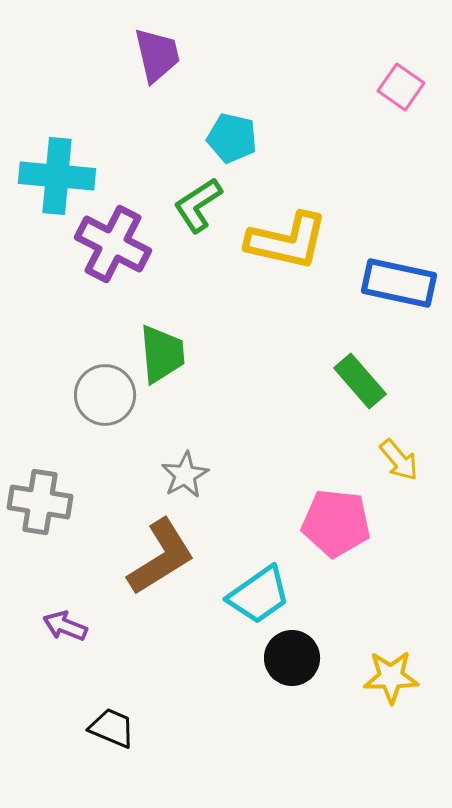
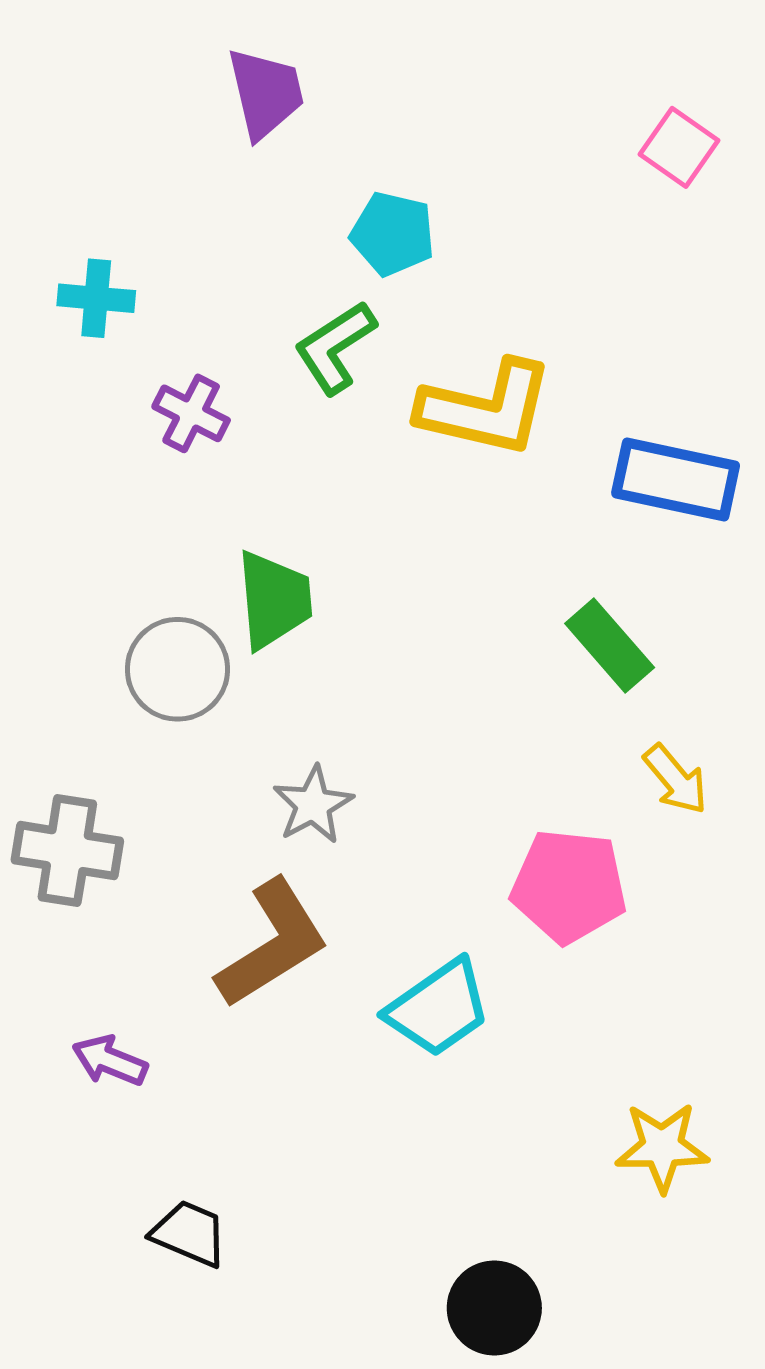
cyan cross: (57, 176) -> (96, 298), size x0.6
purple cross: (113, 244) -> (191, 413), size x0.6
black circle: (292, 658) -> (494, 1308), moved

